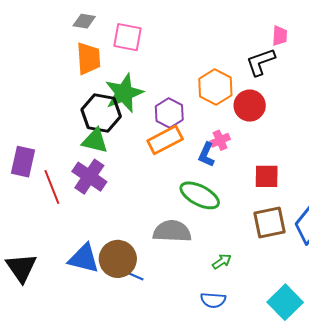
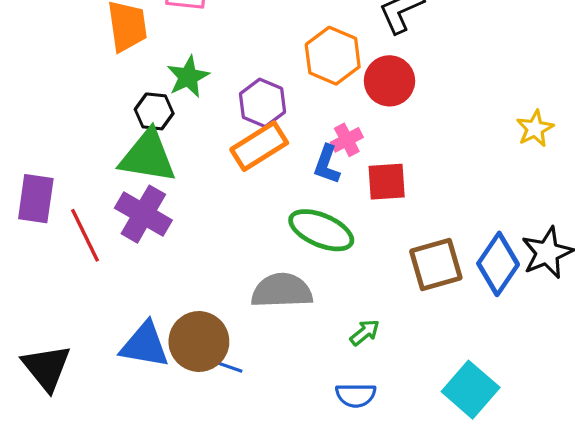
green star: (124, 93) -> (188, 77), size x0.7
black hexagon: (101, 113) -> (154, 111), size x0.6
green triangle: (95, 141) -> (148, 156), size x1.4
red square: (267, 176) -> (387, 182), moved

